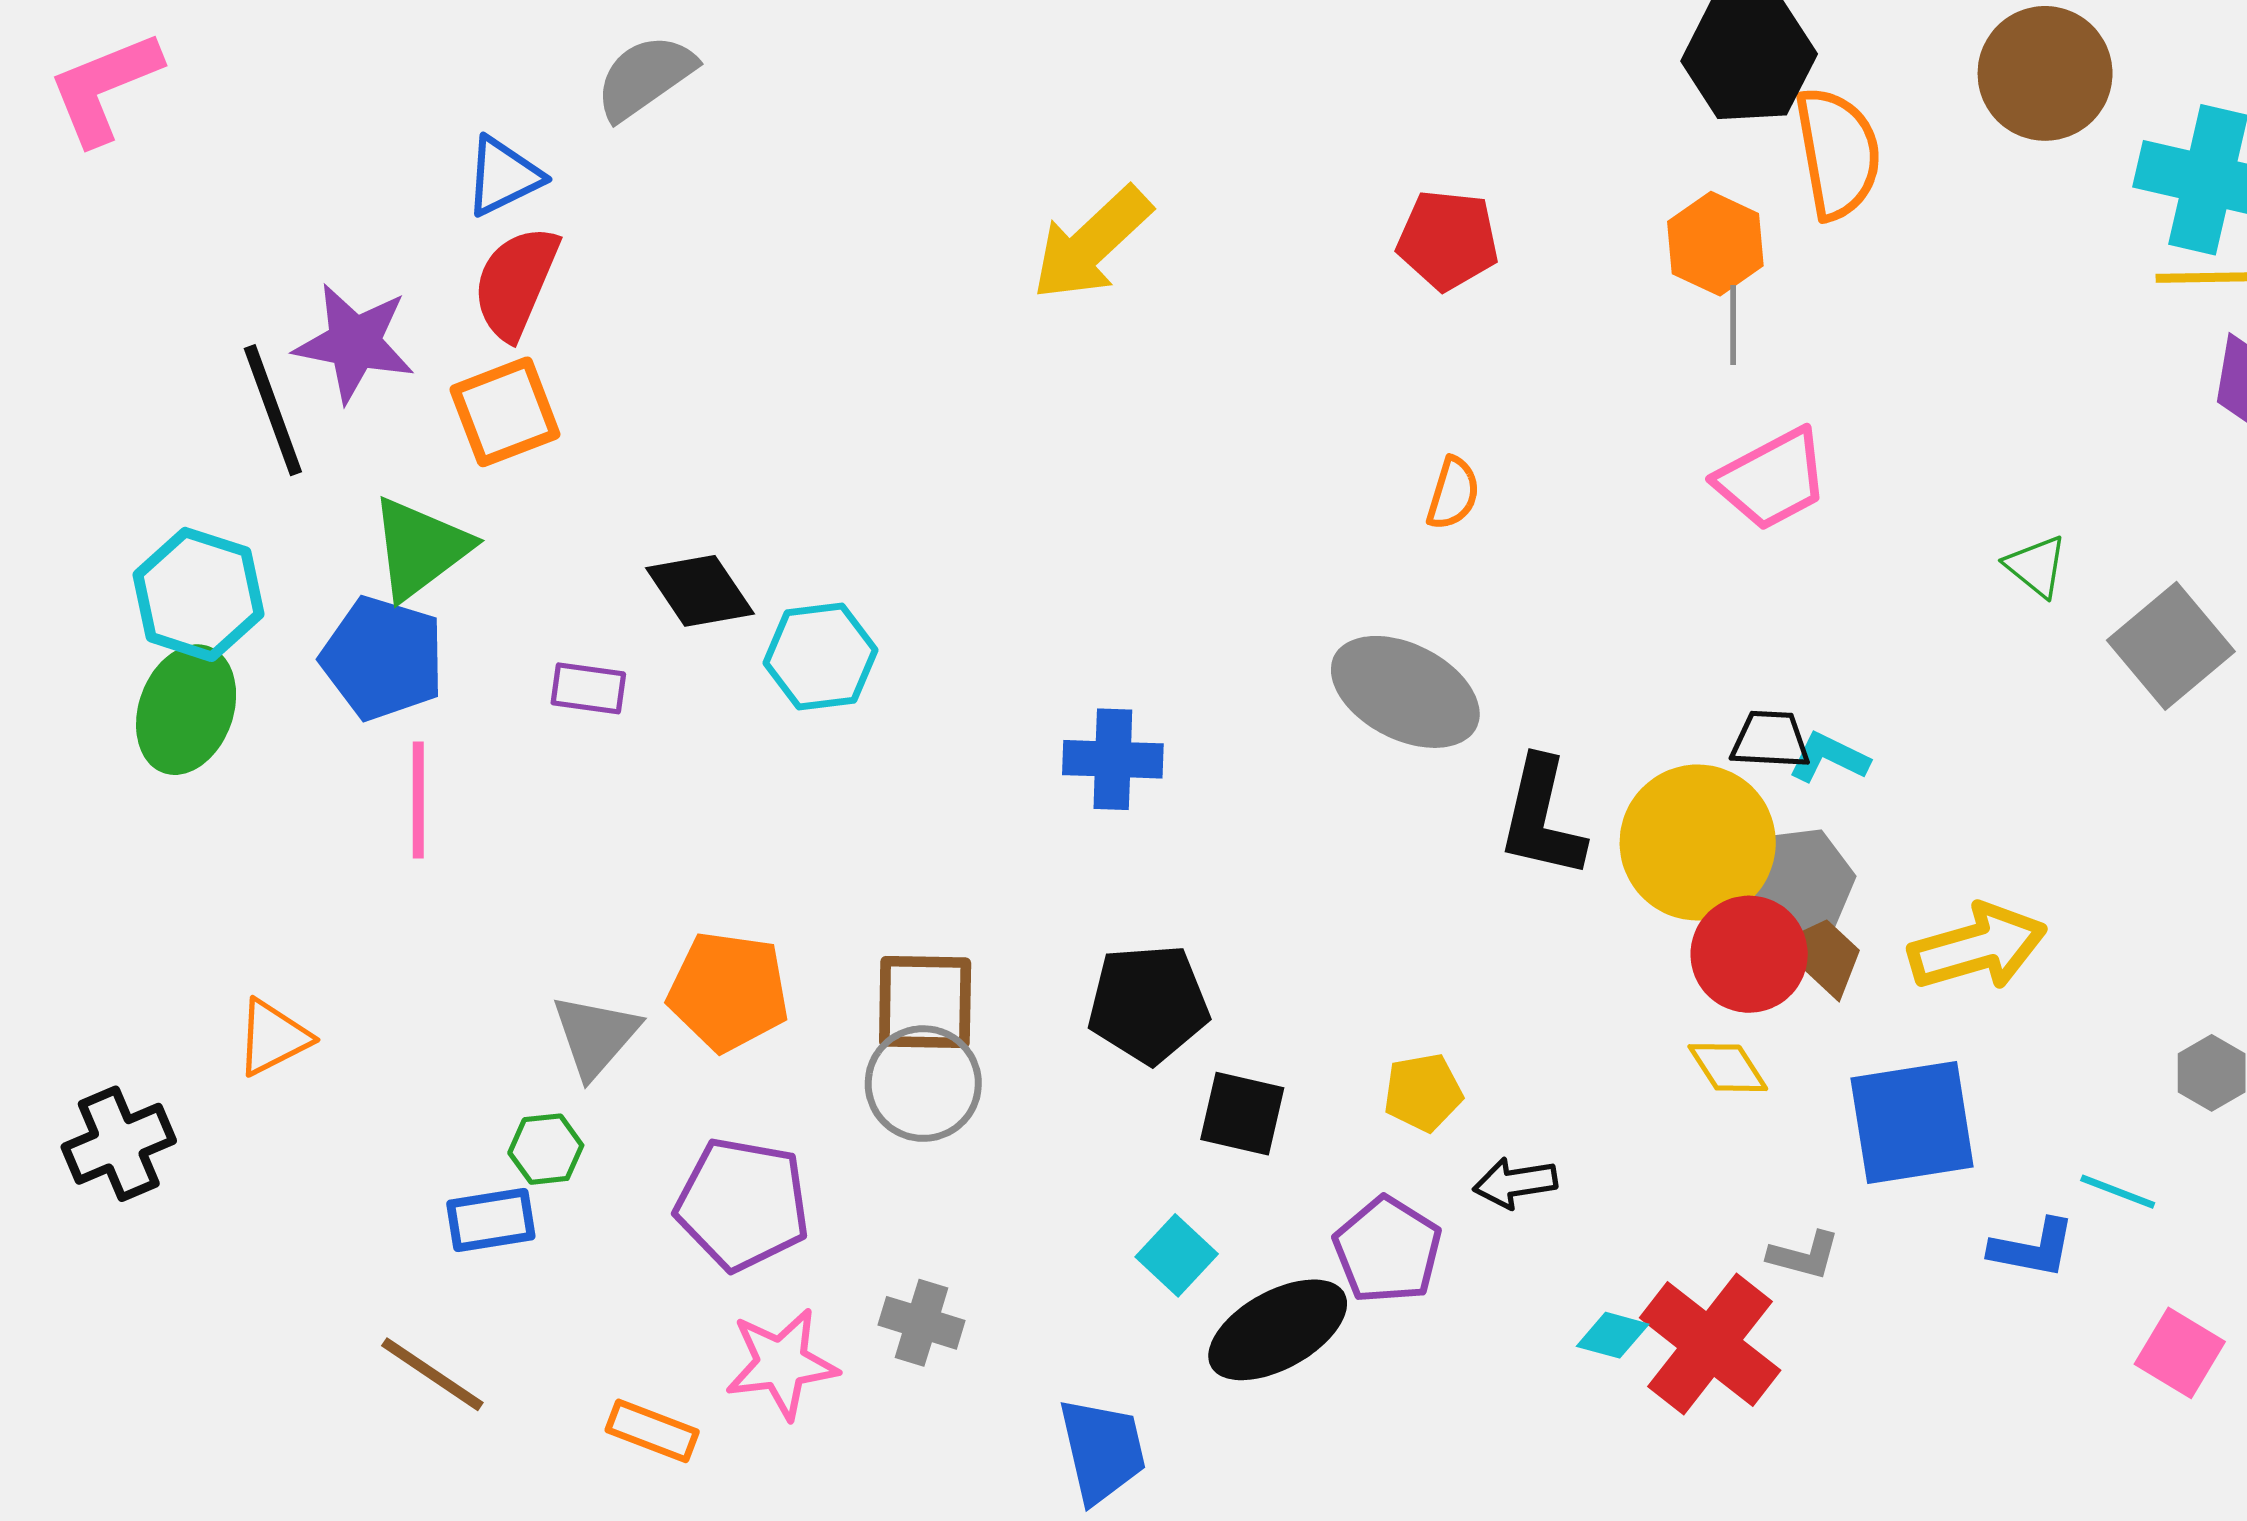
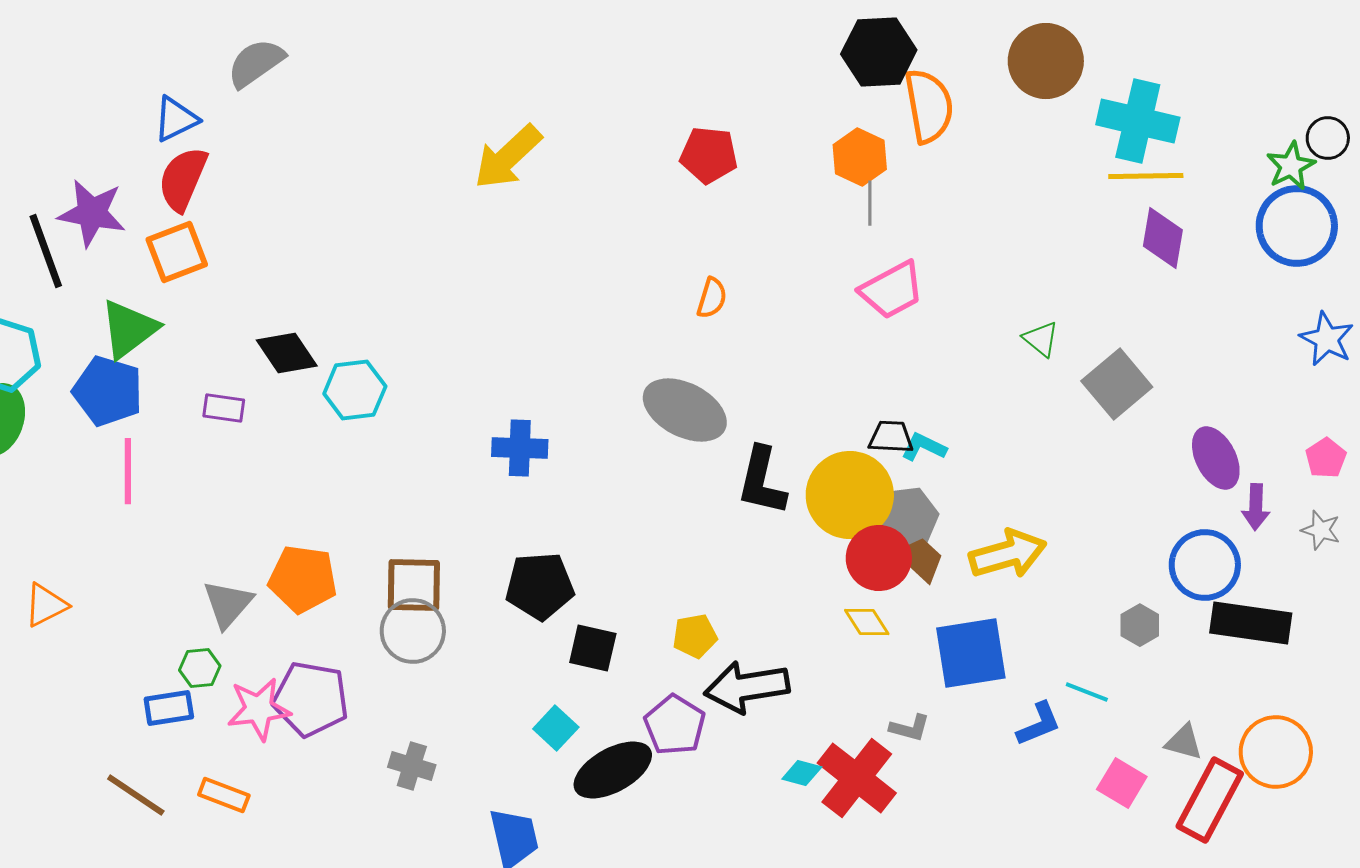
black arrow: (1515, 1183) -> (747, 687), size x1.8
blue L-shape: (2033, 1248) -> (1039, 724), turned -33
pink star: (782, 1364) -> (259, 709), moved
orange rectangle: (652, 1431) -> (224, 795), moved

